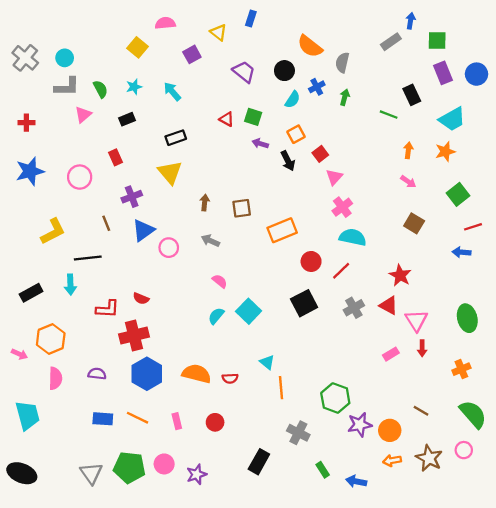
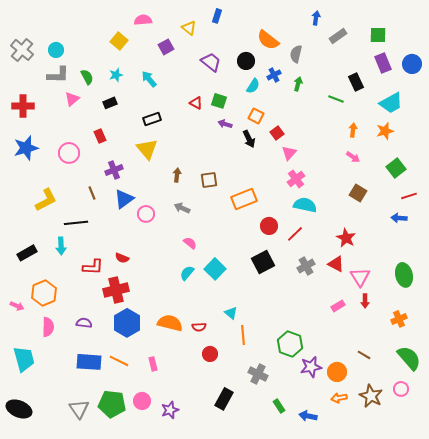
blue arrow: (411, 21) -> (316, 18), moved
red cross: (26, 123) -> (23, 106), size x1.5
orange square: (296, 134) -> (256, 116), turned -35
blue rectangle: (103, 419) -> (89, 362), size x1.4
red circle: (215, 422) -> (210, 354), moved

